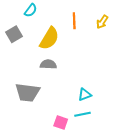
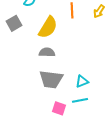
gray trapezoid: (27, 92) -> (51, 79), moved

